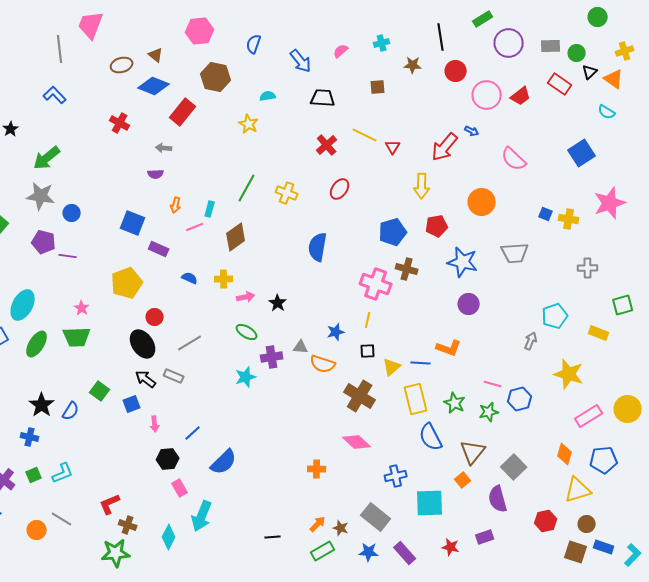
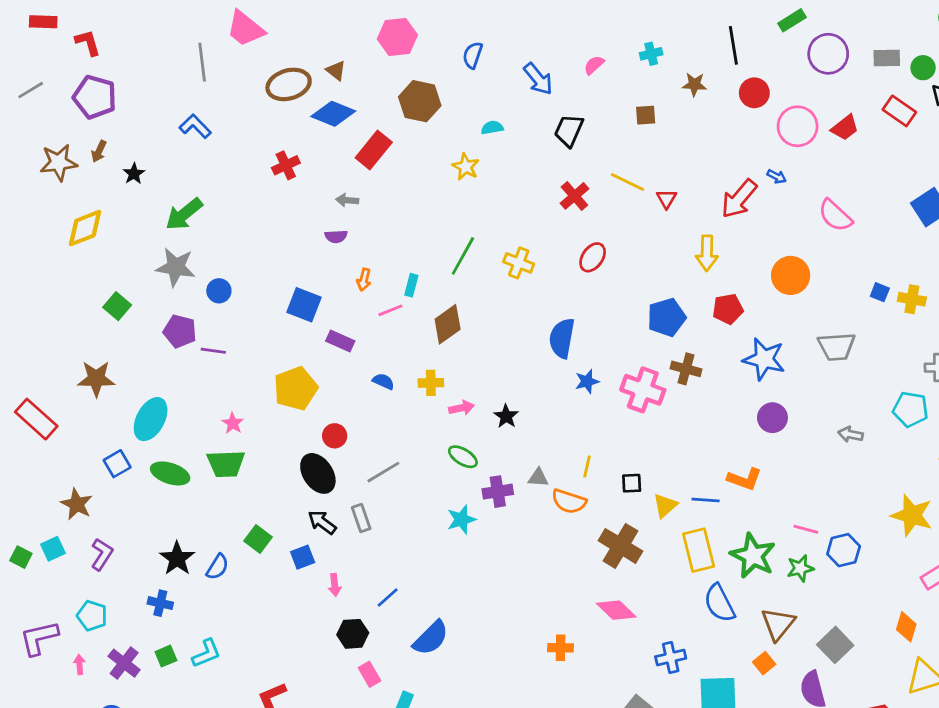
pink trapezoid: (91, 25) -> (245, 29), turned -72
brown ellipse: (122, 65) -> (289, 84), size x1.4
black trapezoid: (323, 98) -> (569, 130), turned -70
red cross: (120, 123) -> (286, 165), turned 36
cyan pentagon: (555, 316) -> (910, 409), moved, turned 30
yellow line: (368, 320) -> (587, 466), moved
blue star: (336, 332) -> (587, 381), moved
gray arrow: (531, 341) -> (851, 434), moved, turned -102
green ellipse: (37, 344) -> (170, 473), turned 76
gray rectangle: (174, 376) -> (361, 518), turned 48
green star: (455, 403) -> (753, 556), size x1.5

